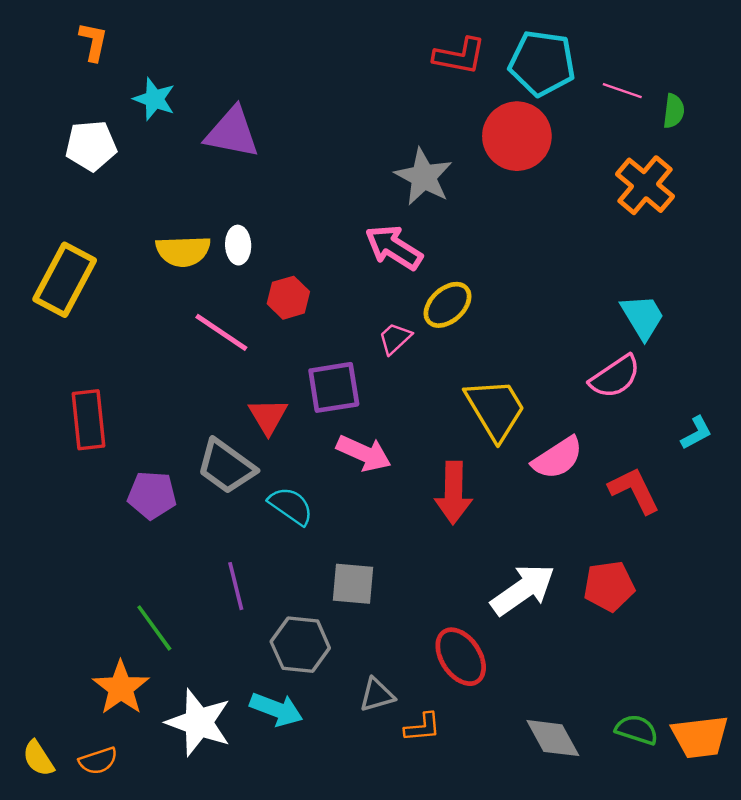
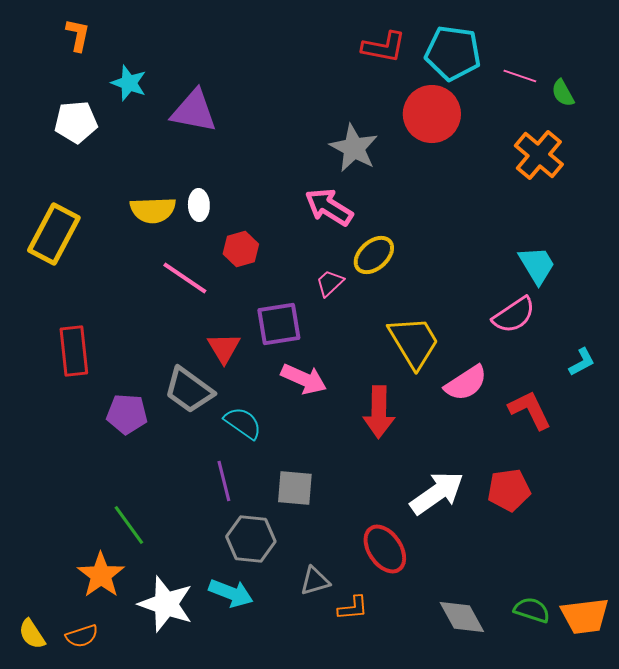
green semicircle: (674, 111) -> (563, 93), turned 144
purple line: (236, 586) -> (224, 481), moved

